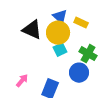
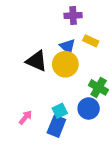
yellow rectangle: (81, 23) -> (91, 41), moved
cyan square: (60, 50) -> (60, 111), moved

